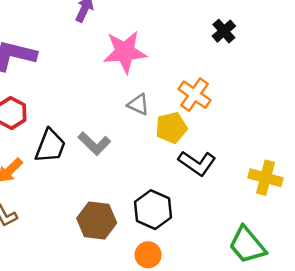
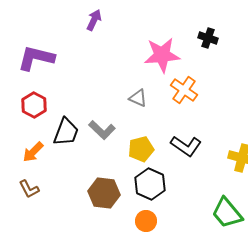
black cross: (224, 31) -> (208, 38), turned -30
pink star: (125, 52) -> (162, 55), moved
yellow pentagon: (171, 128) -> (141, 149), moved

